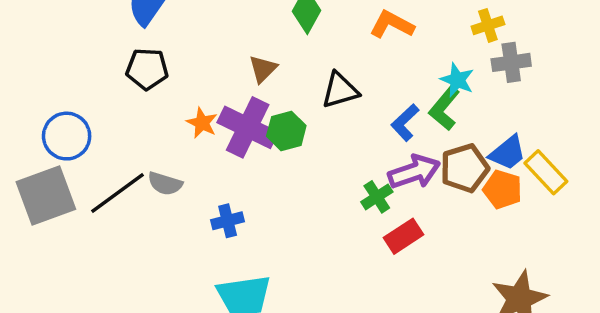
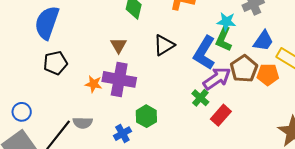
blue L-shape: (405, 122) -> (204, 53), size x1.6
green hexagon: (286, 131) -> (146, 116), moved
blue circle: (67, 136) -> (22, 112), size x0.7
blue trapezoid: (508, 153) -> (263, 41), moved

